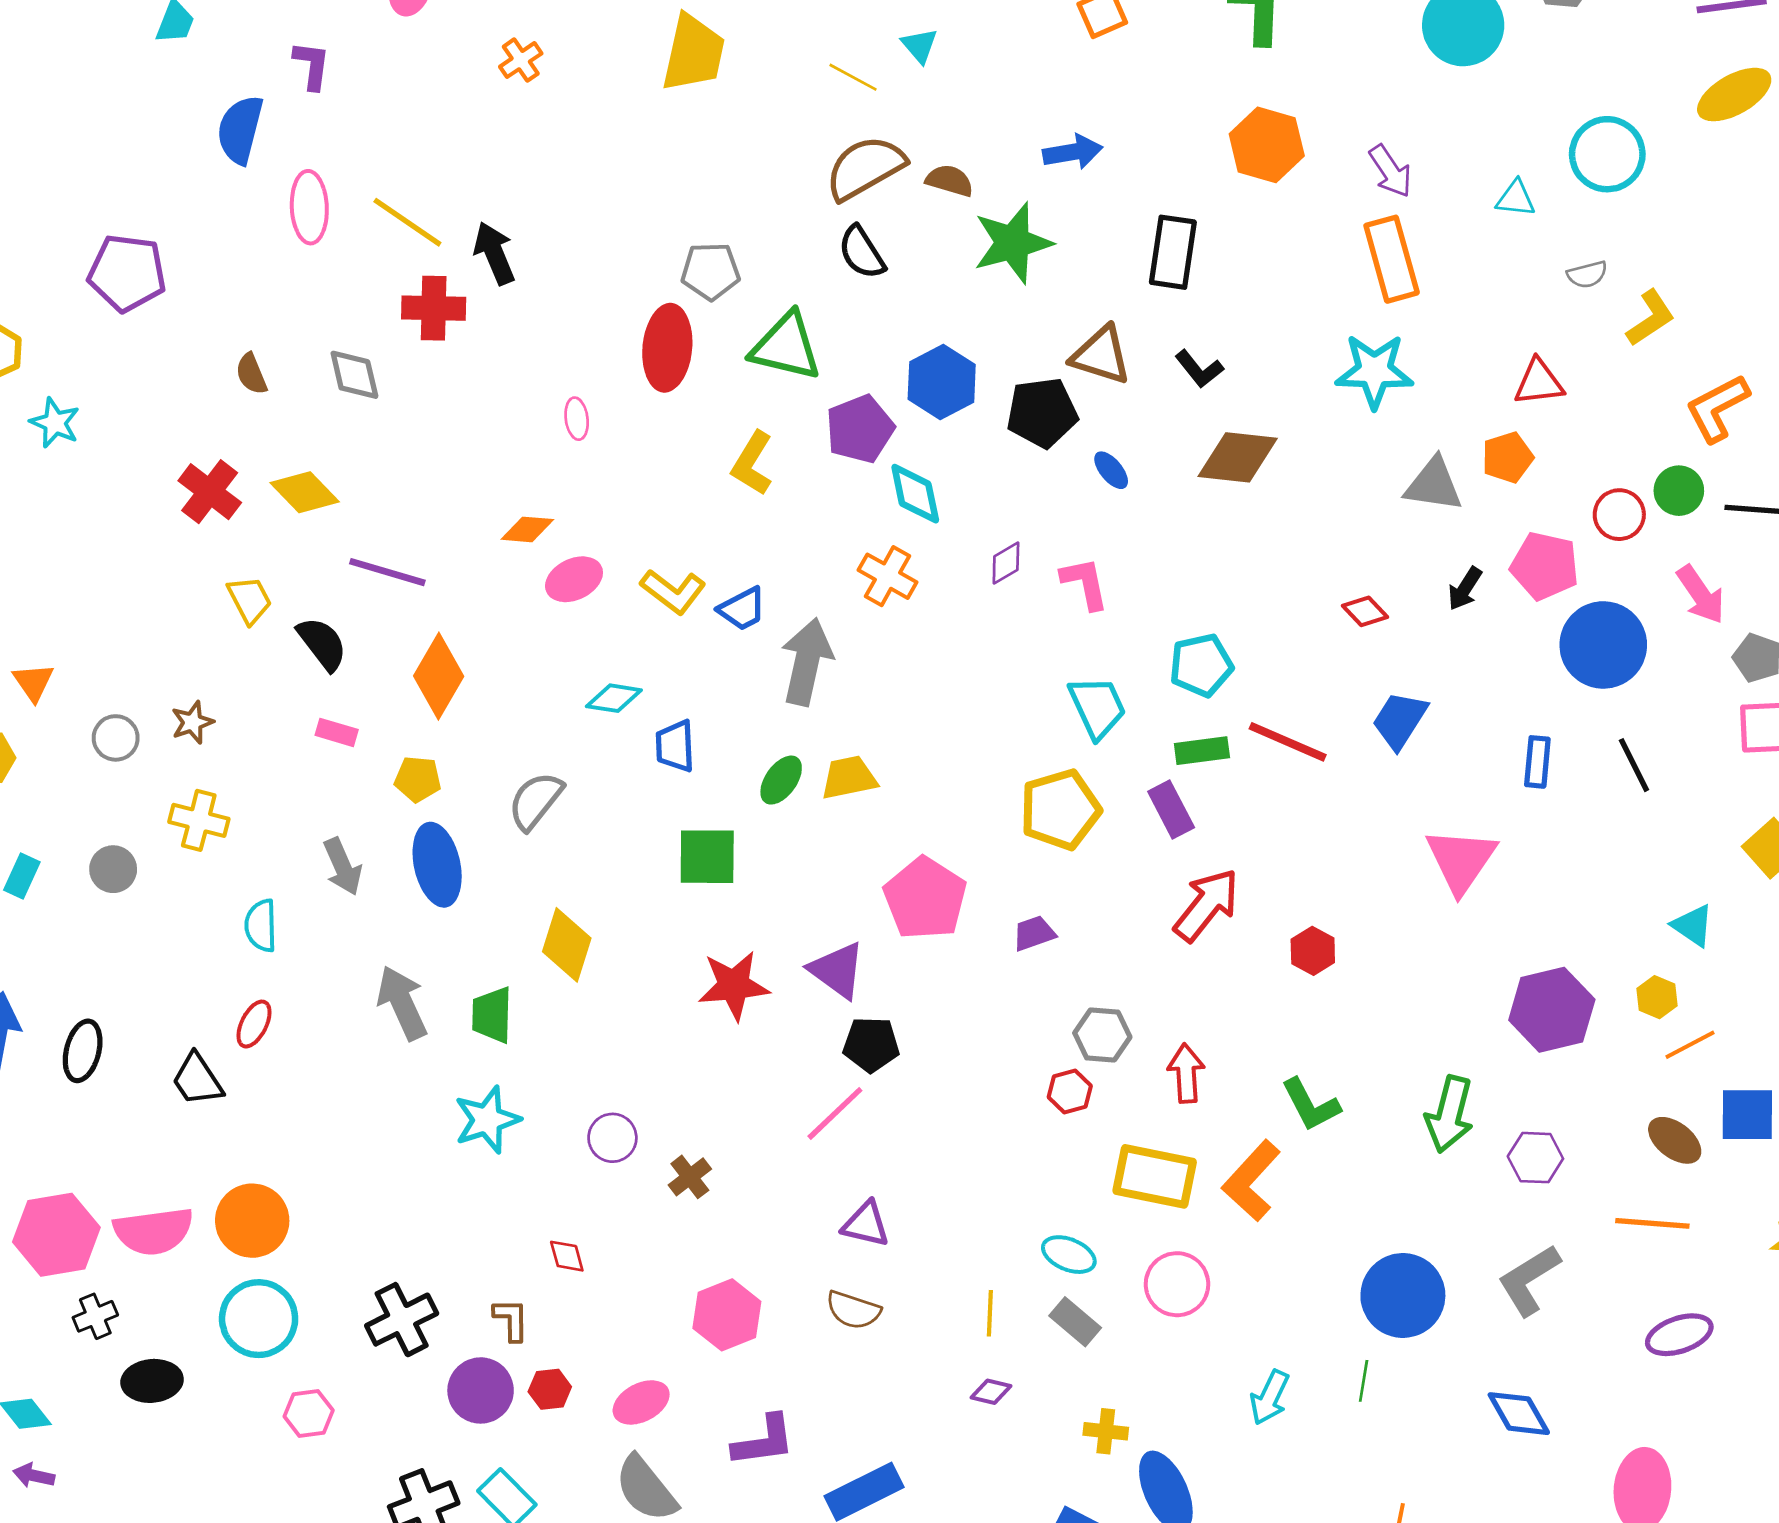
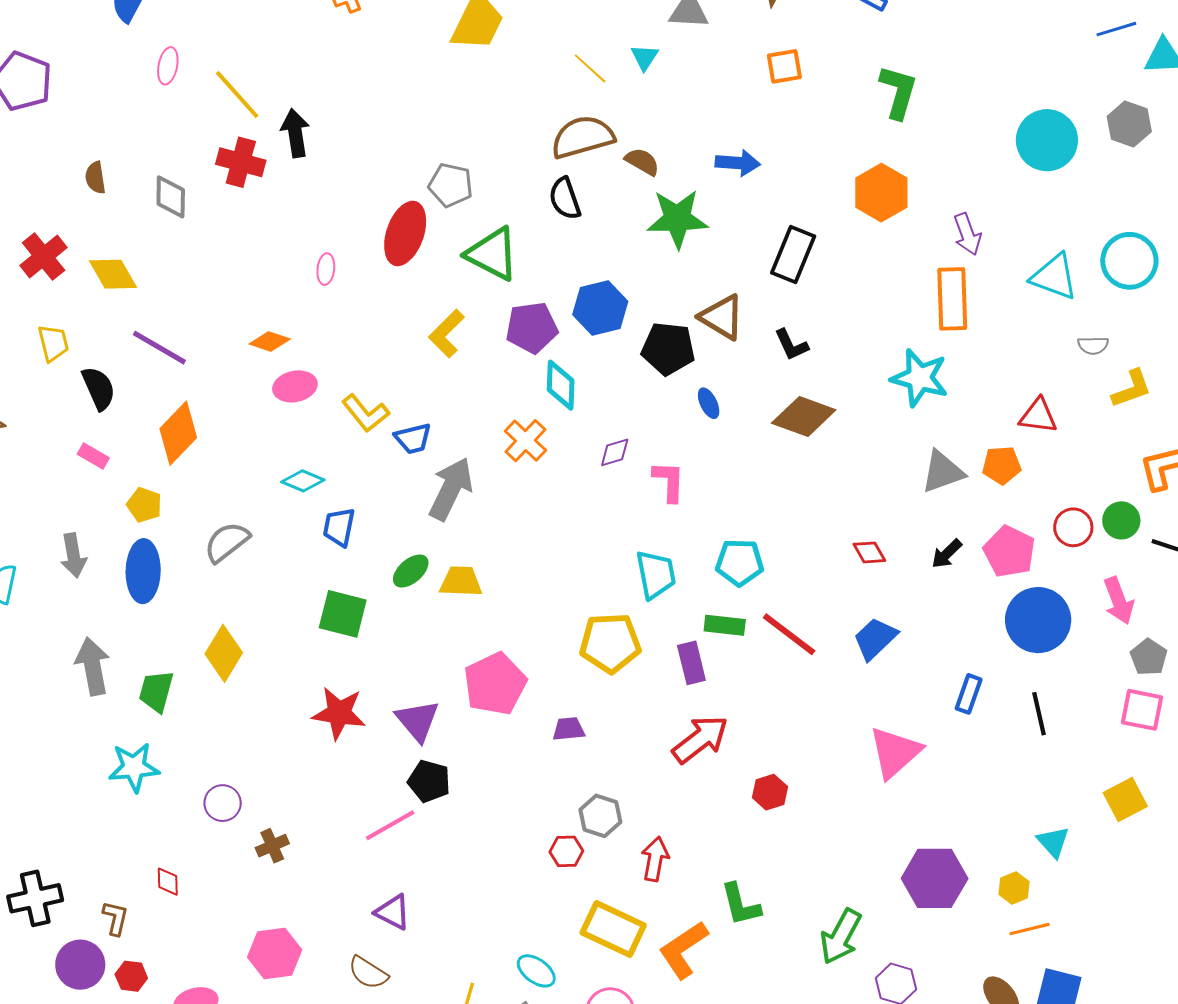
cyan triangle: (1516, 198) -> (1054, 277), size x1.6
pink ellipse: (309, 207) -> (168, 66), size x0.7
gray triangle: (1434, 485) -> (943, 472), turned -42

